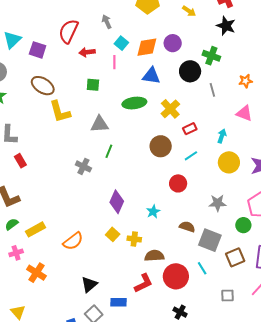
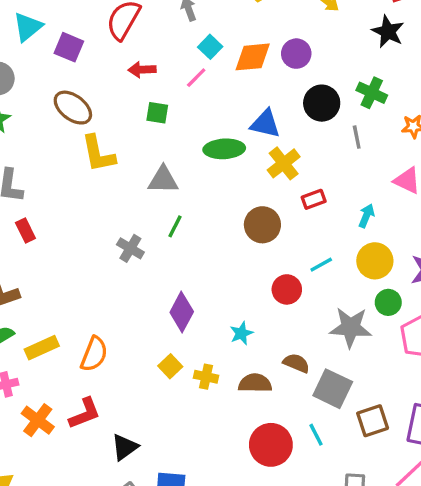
red arrow: (87, 52) -> (142, 70), moved
green cross: (211, 56) -> (372, 93), moved
pink line: (114, 62) -> (196, 78), turned 40
blue triangle: (151, 76) -> (265, 124), moved
cyan line: (191, 156) -> (321, 265), moved
gray star: (218, 203) -> (350, 327), size x1.4
green circle: (243, 225) -> (388, 302), moved
orange semicircle: (73, 241) -> (94, 354), moved, turned -35
brown semicircle: (154, 256) -> (255, 383), moved
red L-shape: (143, 283) -> (85, 413), moved

